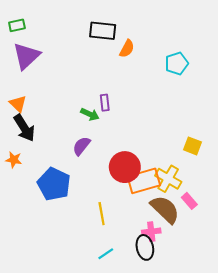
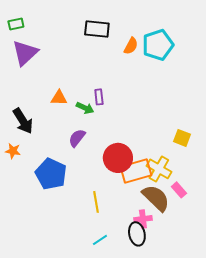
orange semicircle: (127, 49) -> (131, 46), moved
cyan pentagon: (177, 63) -> (158, 45), moved, size x1.4
orange triangle: (18, 104) -> (59, 98), moved, turned -42

